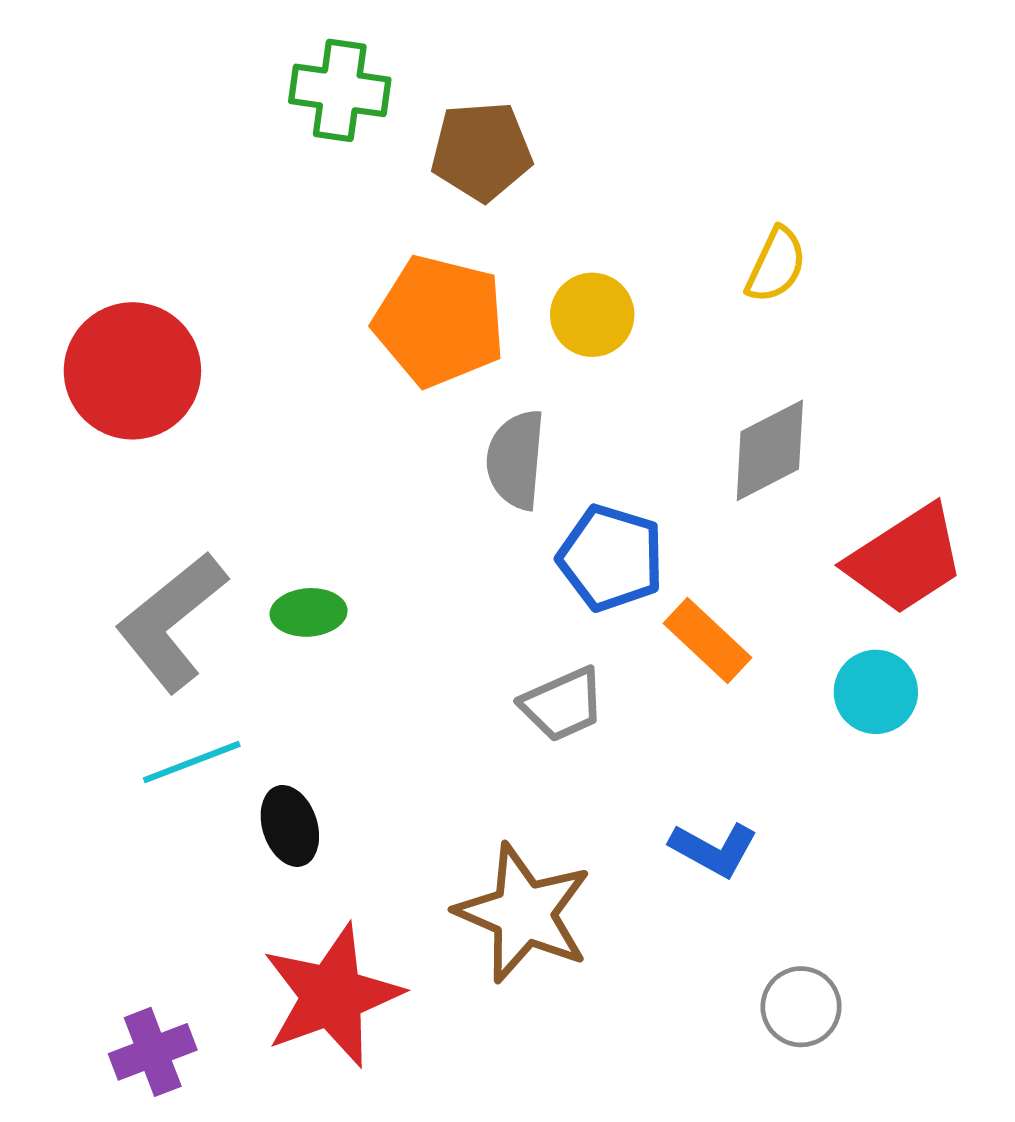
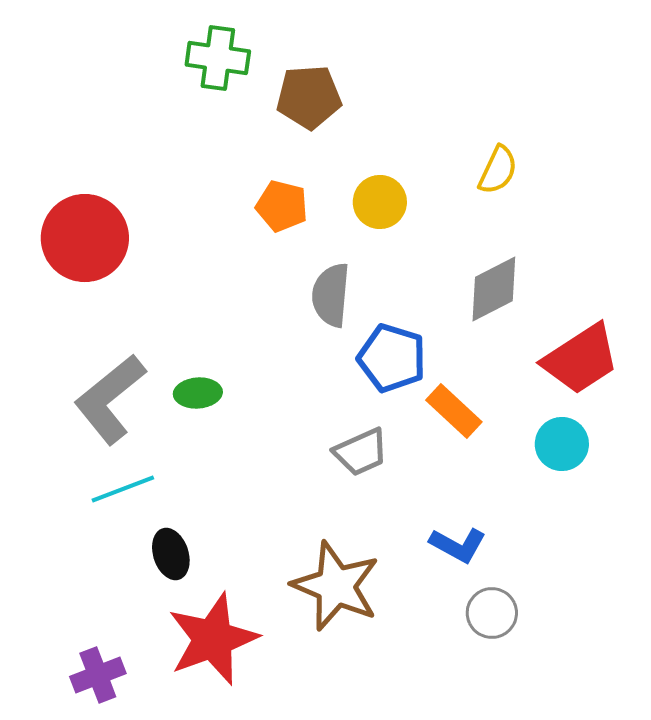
orange pentagon: (439, 321) -> (282, 206), size x0.6
black ellipse: (290, 826) -> (171, 554), moved
gray circle: (801, 1007) -> (492, 613), moved

